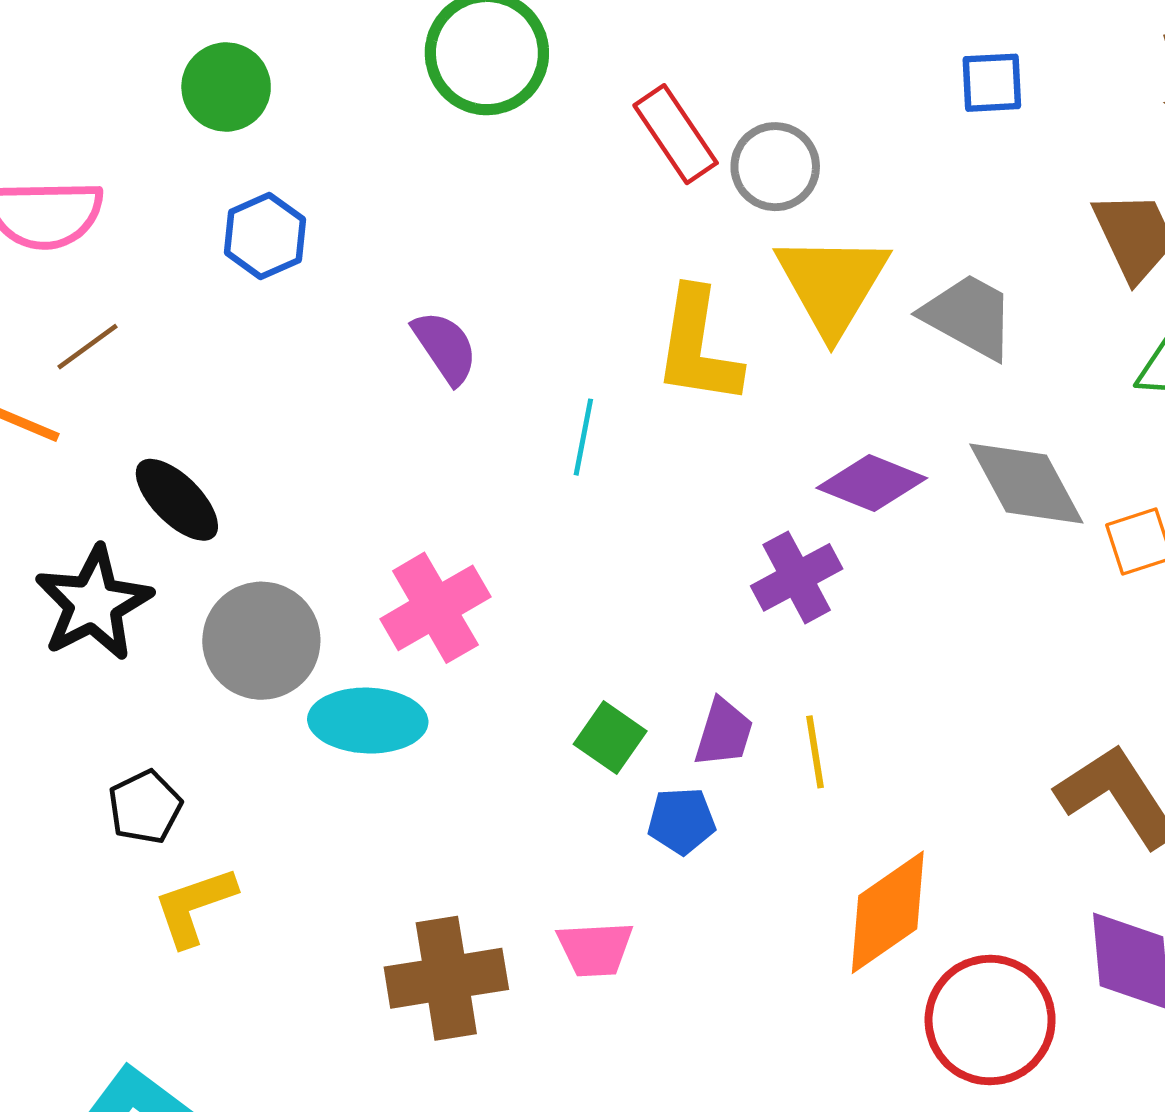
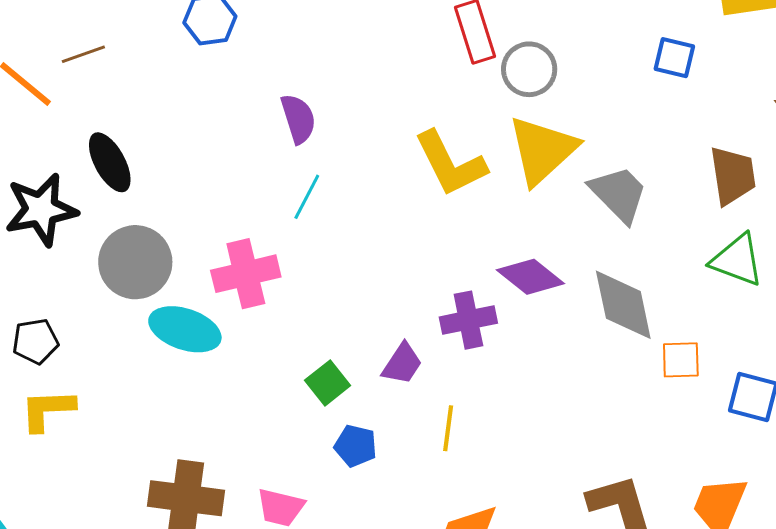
yellow L-shape: (698, 347) -> (450, 164), turned -52
cyan line: (583, 437) -> (307, 197), moved
purple trapezoid: (724, 733) -> (402, 364), moved

